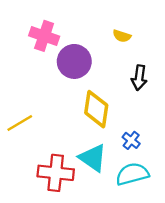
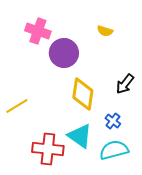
black arrow: (139, 78) -> (125, 84), moved, turned 30

